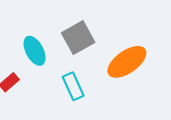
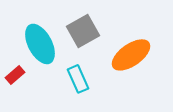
cyan ellipse: (35, 51) -> (40, 44), size x1.4

